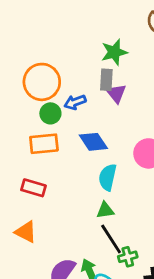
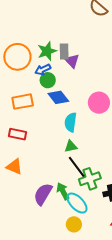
green star: (114, 52) -> (47, 51), moved
green circle: (50, 113) -> (48, 80), moved
green cross: (128, 257) -> (90, 179), size x1.5

